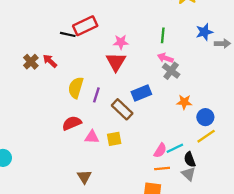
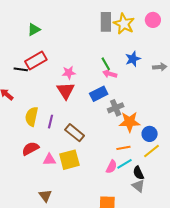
blue star: (204, 32) -> (133, 59), moved
green line: (163, 35) -> (106, 64), turned -32
pink arrow: (165, 58) -> (110, 74), moved
gray cross: (171, 71) -> (116, 108), moved, turned 35
blue rectangle: (141, 93) -> (99, 94), moved
orange star: (184, 102) -> (130, 122), size x1.5
yellow square: (114, 139) -> (69, 160), size x1.5
orange line: (162, 168) -> (123, 148), moved

